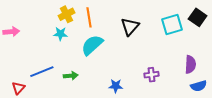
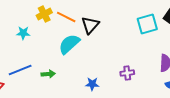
orange line: (89, 17) -> (66, 17), turned -54
black triangle: (130, 27) -> (90, 25), moved
cyan star: (60, 34) -> (23, 33), moved

